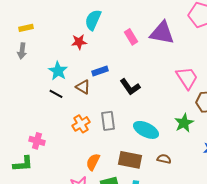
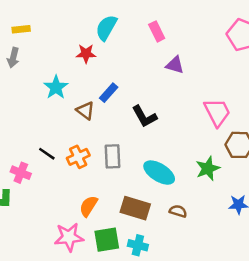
purple triangle: (162, 33) -> (175, 65), moved, size x0.6
pink rectangle: (131, 37) -> (157, 31), moved
blue rectangle: (100, 71) -> (109, 93), turned -35
black line: (56, 94) -> (47, 154), moved

